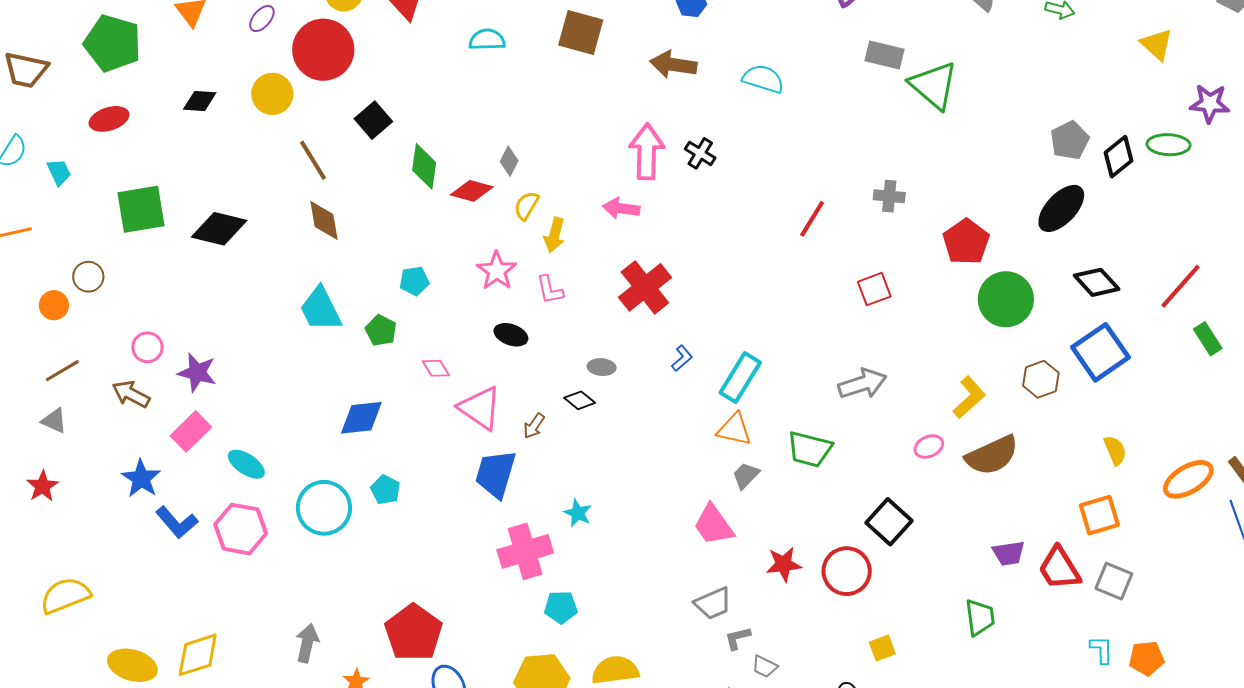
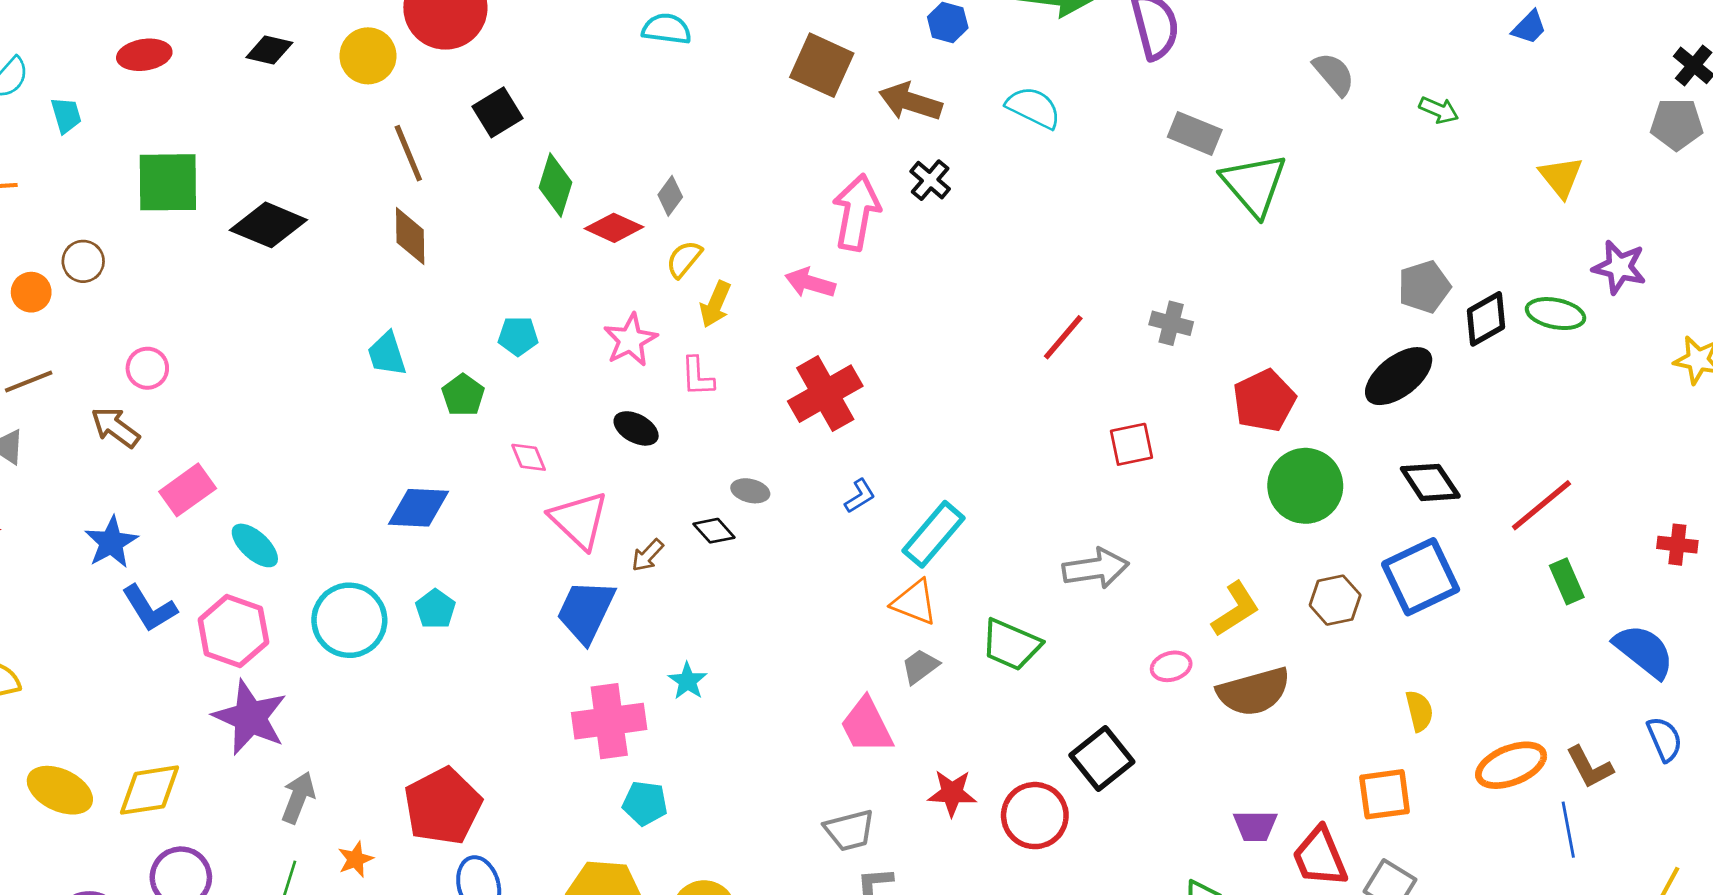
brown square: (581, 32) -> (822, 65), moved
cyan semicircle: (763, 79) -> (1033, 108), moved
black cross: (700, 153) -> (930, 180), moved
cyan trapezoid: (321, 309) -> (387, 354), size x0.7
purple star: (197, 373) -> (250, 717), moved, size x1.4

